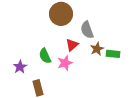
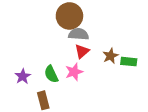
gray semicircle: (87, 30) -> (79, 34), moved, turned 114
green semicircle: (45, 56) -> (51, 74), moved

